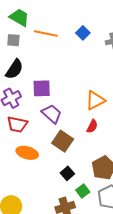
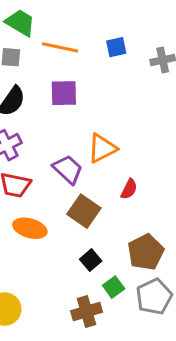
blue square: (83, 33) -> (116, 47), turned 32
purple square: (42, 88) -> (64, 93), moved
orange triangle: (95, 100) -> (102, 148), moved

